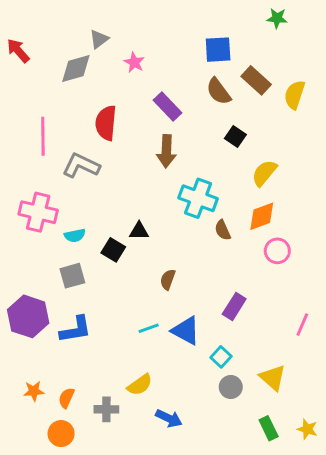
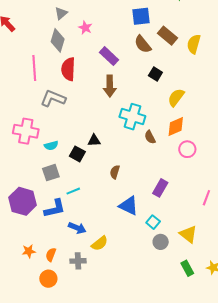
gray diamond: (76, 68) -> (58, 40), moved, turned -55
pink line: (43, 136) -> (34, 68), moved
cyan line: (149, 328) -> (73, 191), moved
blue arrow: (169, 418) -> (77, 228), moved

